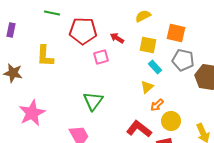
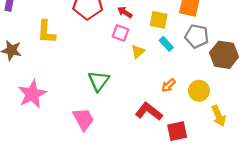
pink square: (101, 57) -> (120, 33), moved, turned 35
yellow triangle: (147, 87) -> (138, 52), moved
yellow circle: (171, 121) -> (199, 91), moved

